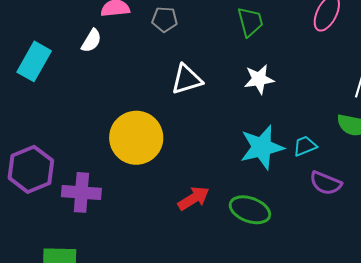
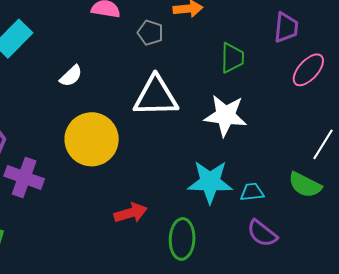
white semicircle: (91, 41) -> (71, 76), moved
white triangle: (187, 79) -> (156, 96), size x1.4
white star: (259, 79) -> (225, 116), size x1.4
green ellipse: (250, 210) -> (182, 239), turned 57

